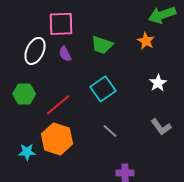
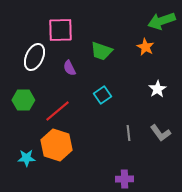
purple semicircle: (65, 54) -> (69, 68), moved
cyan square: (103, 89) -> (102, 95), size x0.7
gray line: (110, 131) -> (128, 133), moved, turned 42

